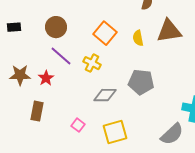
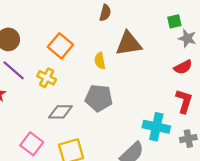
yellow semicircle: (138, 38) -> (100, 61), moved
pink square: (78, 125) -> (32, 144), size x1.5

